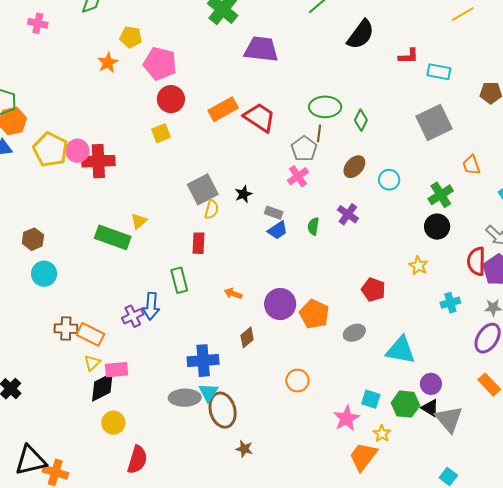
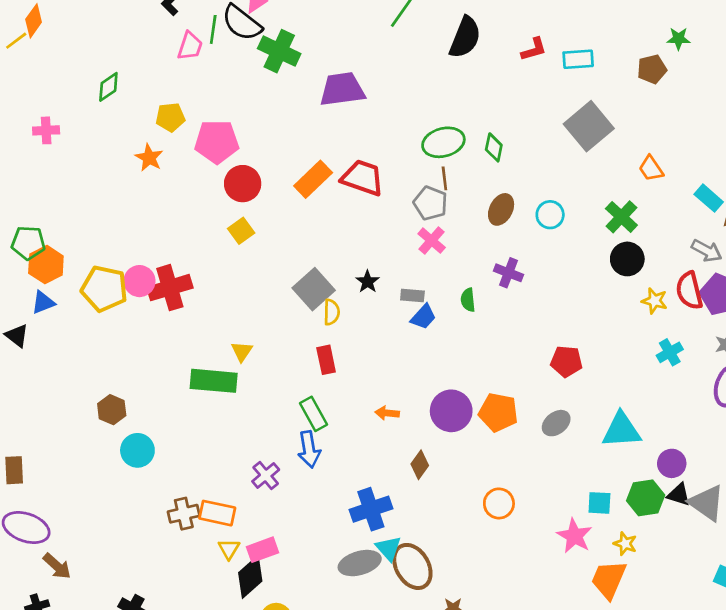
yellow star: (418, 266) -> (655, 301), moved
blue arrow: (151, 306) -> (309, 449), moved

